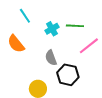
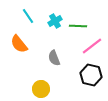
cyan cross: (52, 29) -> (55, 21), moved
black hexagon: (68, 75) -> (91, 75), moved

